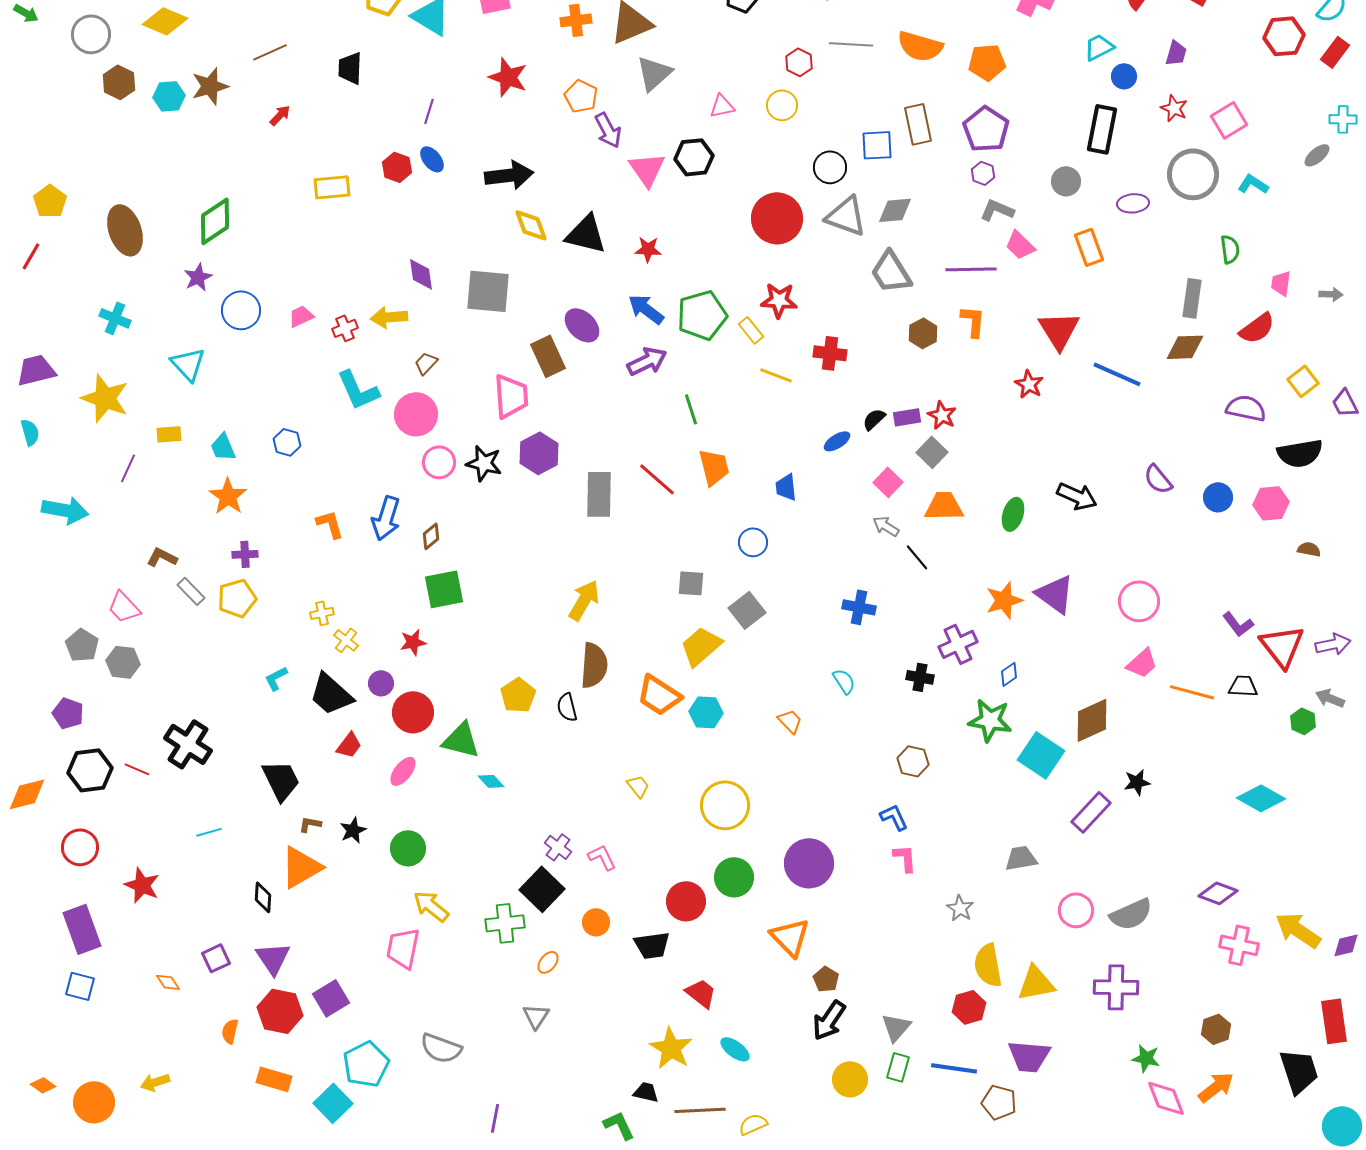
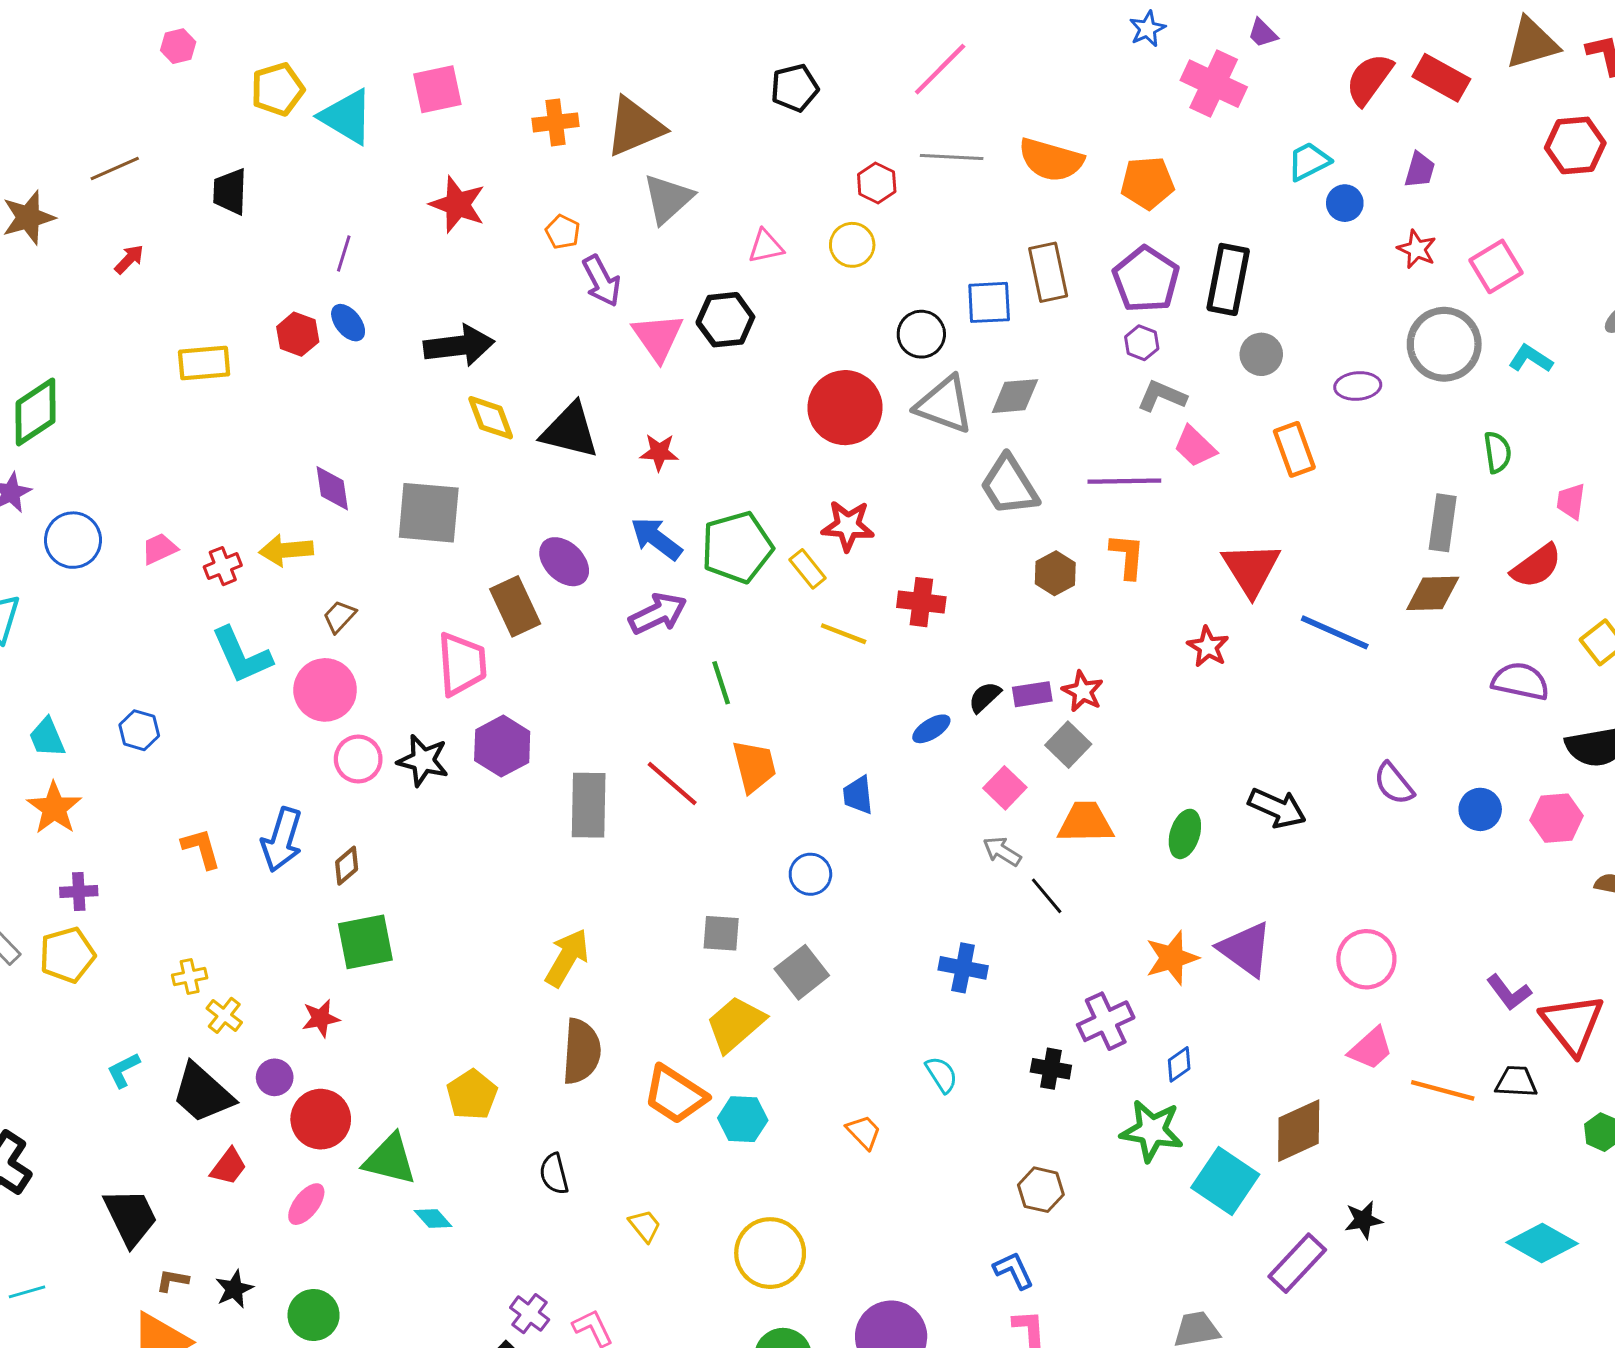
orange pentagon: (581, 96) -> (563, 232), size x0.7
black rectangle: (1102, 129) -> (1228, 279), moved
black semicircle: (567, 707) -> (554, 1174), moved

